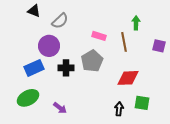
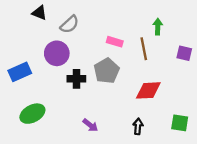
blue rectangle: (34, 68) -> (20, 72), moved
green square: (142, 103) -> (180, 123), moved
purple arrow: (60, 108) -> (90, 125), moved

